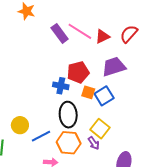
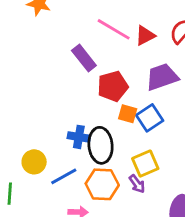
purple rectangle: (60, 33) -> (84, 58), moved
blue cross: (61, 86) -> (79, 137), moved
yellow square: (100, 129) -> (145, 164), turned 30

